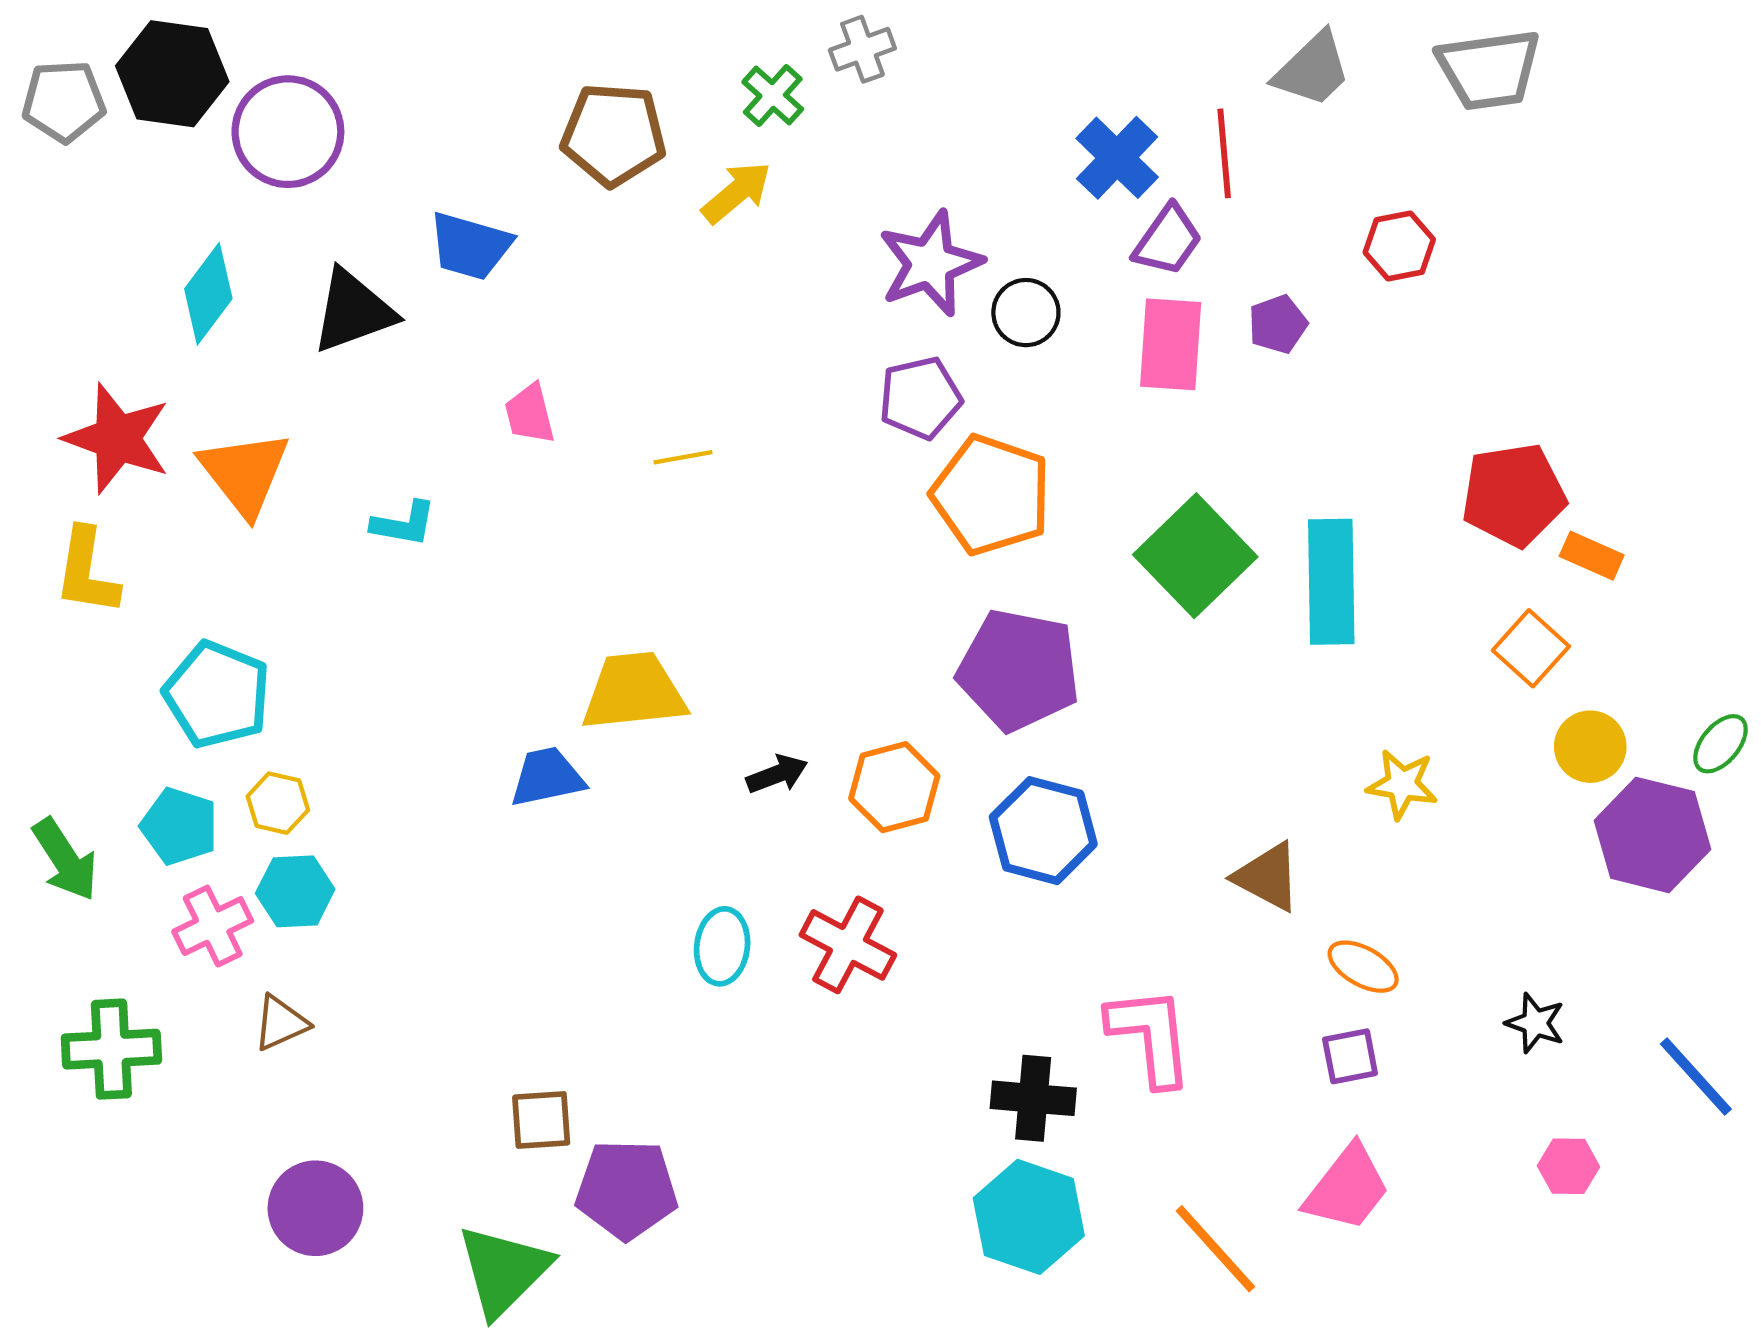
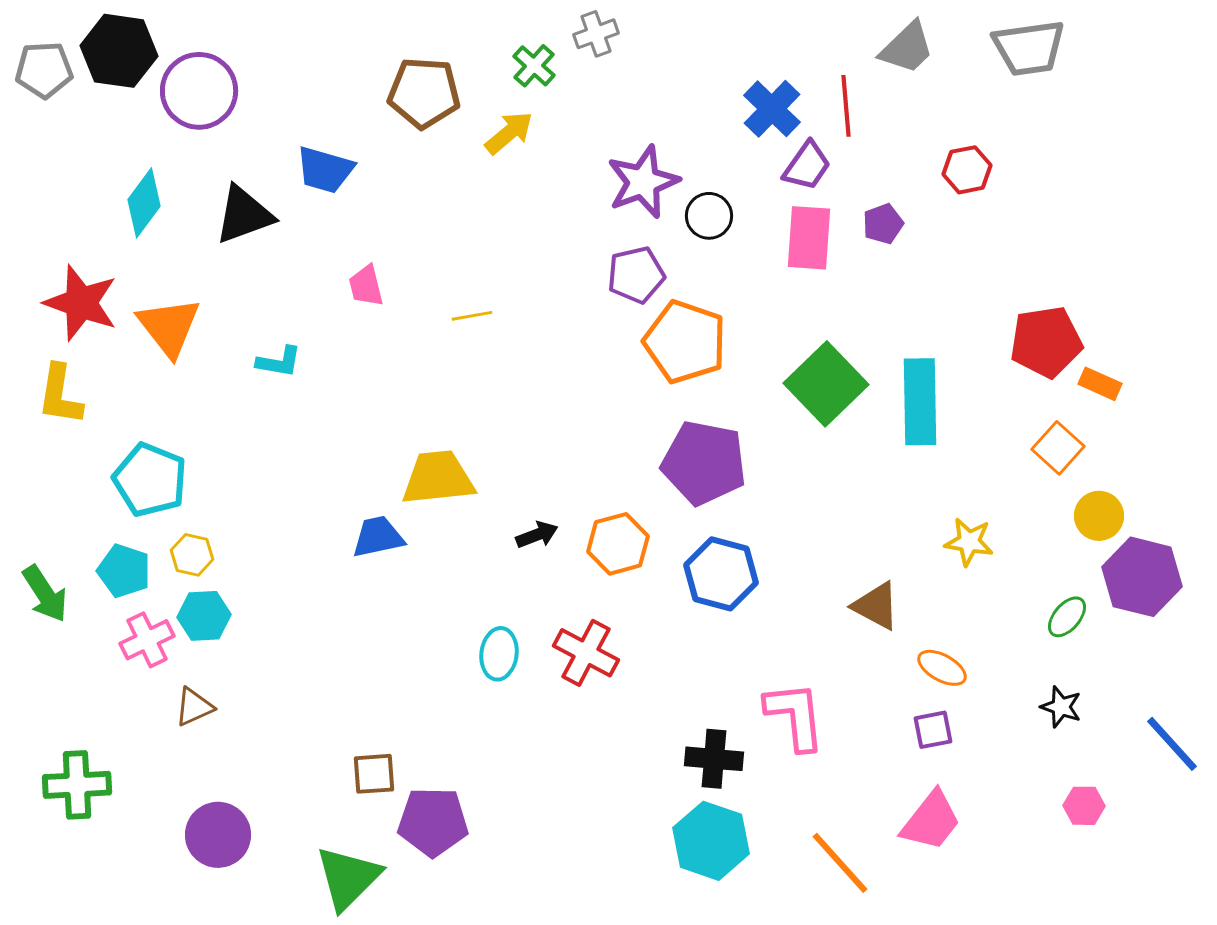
green ellipse: (1720, 744) -> (1067, 617), moved
green cross: (111, 1049) -> (77, 785), moved

